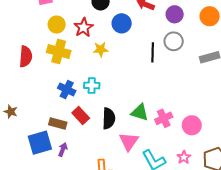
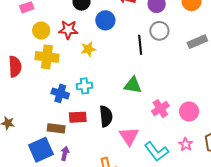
red star: (84, 27) -> (68, 30), turned -30
green triangle: (140, 112) -> (133, 85), moved
red rectangle: (81, 115) -> (78, 117), turned -42

